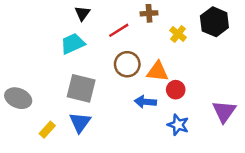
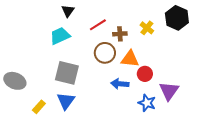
brown cross: (149, 13) -> (120, 34), moved
purple triangle: (224, 111) -> (169, 91), moved

